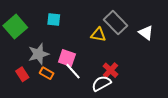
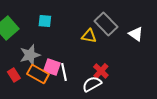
pink square: (67, 58) -> (52, 67), moved
white line: (73, 71) -> (64, 72), turned 30
orange rectangle: (47, 73) -> (38, 74), size x1.5

